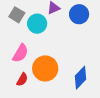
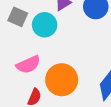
pink semicircle: (20, 53) -> (28, 65), turned 42

